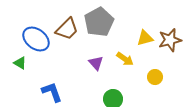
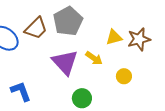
purple triangle: (96, 63) -> (65, 62), size x1.8

